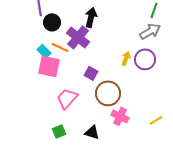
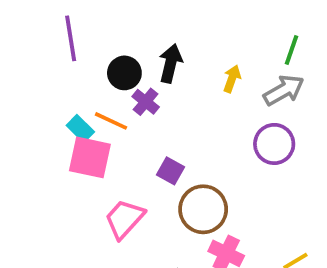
black circle: (52, 22) -> (124, 73), moved
purple cross: (78, 37) -> (146, 102), size x0.6
yellow arrow: (126, 58) -> (232, 79), moved

